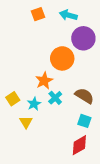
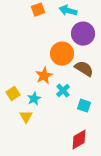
brown semicircle: (84, 96) -> (84, 69), moved
cyan cross: (55, 98) -> (63, 91), moved
cyan square: (84, 121) -> (84, 106), moved

